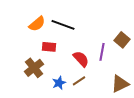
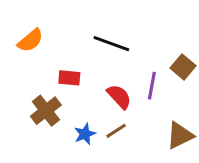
orange semicircle: (37, 24) -> (30, 40), moved
black line: (63, 25) -> (111, 44), moved

